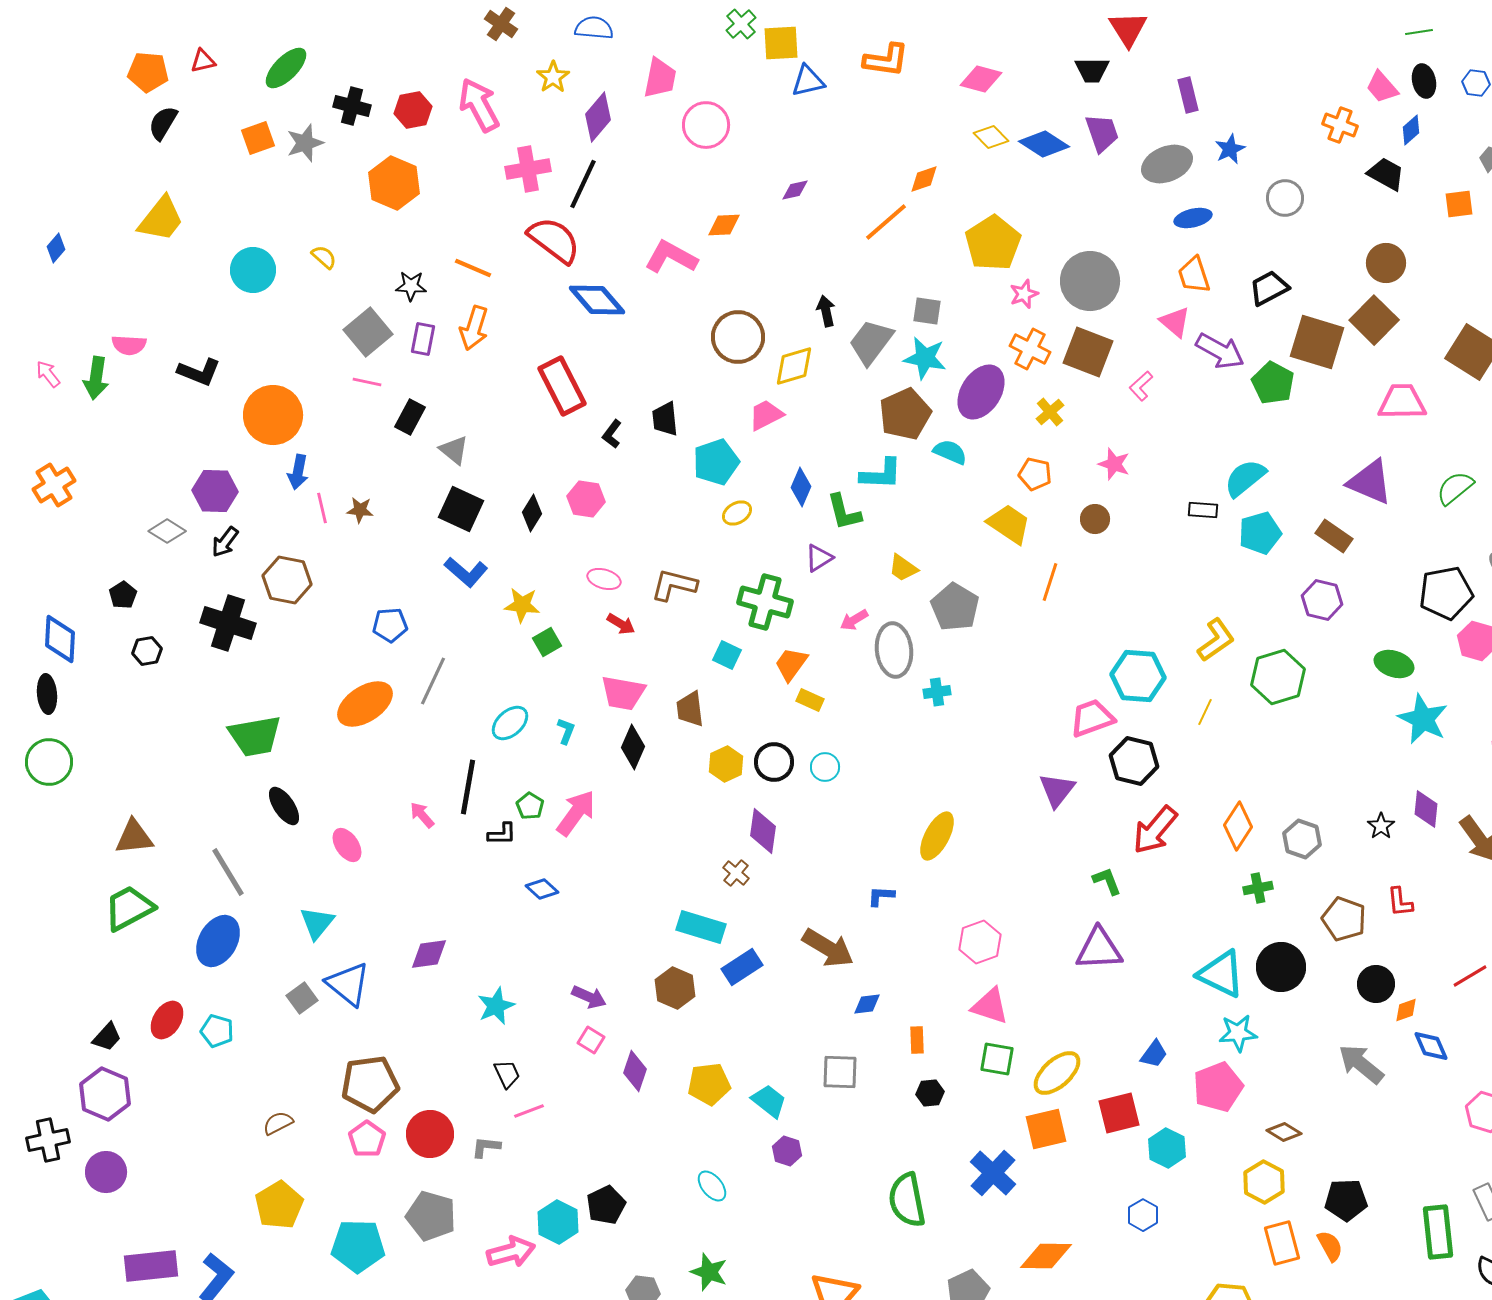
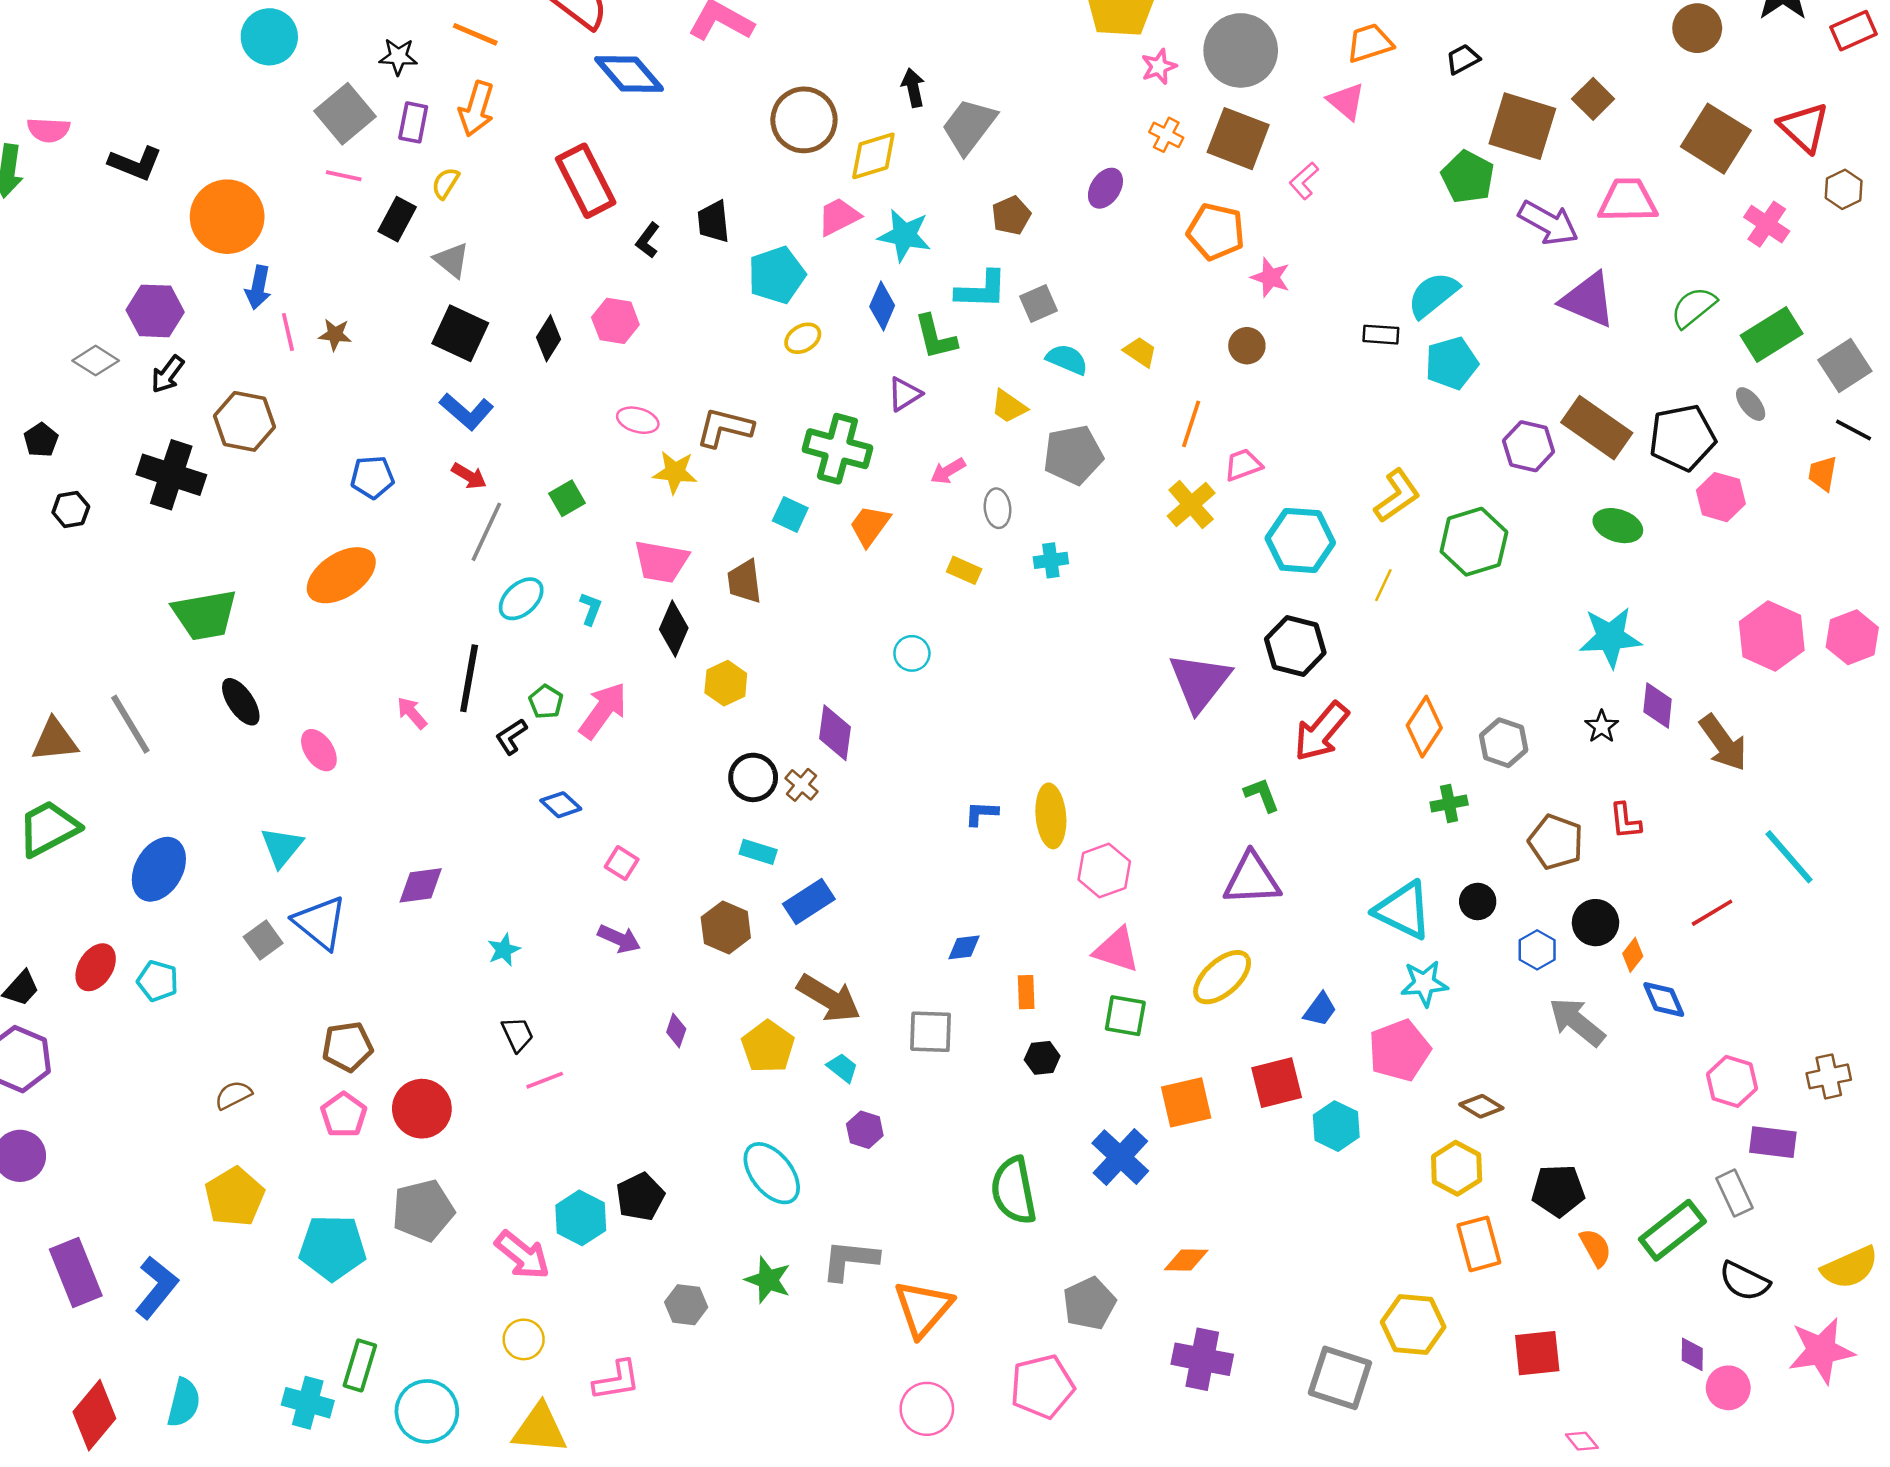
yellow semicircle: (324, 257) -> (445, 183), moved, turned -100
brown circle: (1386, 263) -> (1697, 28), moved
cyan circle: (253, 270) -> (269, 37), moved
orange trapezoid: (1194, 275) -> (1370, 43), turned 90
black trapezoid: (1269, 288) -> (1463, 59), size x0.7
gray square: (927, 311) -> (1038, 304), moved, turned -32
brown square: (1374, 320) -> (1593, 99), size x0.7
orange cross: (1030, 349) -> (1166, 135), size x0.7
purple arrow: (1220, 351) -> (1548, 223), moved
cyan star: (925, 358) -> (904, 235), moved
purple ellipse: (981, 392) -> (1105, 188), size x0.6
yellow cross: (1050, 412) -> (1191, 505), moved, size x1.4
brown pentagon: (905, 414) -> (1011, 215), size x0.6
cyan semicircle: (950, 452) -> (1067, 359), moved
orange pentagon: (1035, 474) -> (1216, 232), moved, size x1.4
yellow trapezoid: (1009, 524) -> (1140, 352), size x0.6
brown rectangle: (1334, 536) -> (1597, 428), moved, size x1.5
yellow star: (522, 605) -> (675, 472), moved
gray pentagon: (955, 607) -> (1073, 455), turned 30
red arrow: (621, 624) -> (469, 476), moved
gray ellipse: (894, 650) -> (998, 508), size x0.6
gray line: (433, 681) -> (486, 532), moved
yellow rectangle: (810, 700) -> (964, 570), moved
pink trapezoid: (1092, 718) -> (1243, 465), moved, size x0.7
cyan star: (1423, 719) -> (1610, 637), moved, turned -30
black circle: (774, 762) -> (753, 777), moved
yellow hexagon: (726, 764) -> (726, 683), moved
purple triangle: (1057, 790) -> (1200, 682), size x1.4
black L-shape: (502, 834) -> (511, 737), turned 148
yellow ellipse: (937, 836) -> (1051, 816), moved, turned -33
gray line: (228, 872) -> (130, 724), moved
cyan rectangle: (701, 927) -> (758, 852), size x0.6
brown arrow: (828, 948) -> (829, 998), moved
black circle: (1281, 967) -> (1478, 902), size x0.6
cyan star: (496, 1006) -> (504, 950), size x0.7
orange diamond: (1406, 1010) -> (1633, 955), turned -32
pink square: (591, 1040) -> (622, 863), moved
purple diamond: (635, 1071) -> (676, 1031), size x0.7
yellow ellipse: (1057, 1073) -> (1222, 977), moved
brown pentagon: (370, 1084) -> (347, 1047), size x0.7
yellow pentagon: (709, 1084) -> (768, 1047), turned -30
cyan trapezoid: (769, 1101) -> (842, 1068), size x0.7
gray L-shape: (486, 1147) -> (850, 1260), moved, size x1.6
cyan ellipse: (712, 1186) -> (772, 1173), size x1.6
blue hexagon: (1143, 1215) -> (1537, 950), moved
gray pentagon: (431, 1216) -> (423, 1210), turned -30
green rectangle: (1438, 1232) -> (1672, 1230), turned 58
orange semicircle: (1330, 1246) -> (1595, 1248), moved
pink arrow: (511, 1252) -> (522, 1255), turned 54
orange diamond: (1046, 1256) -> (1186, 1260), size x0.7
purple rectangle: (151, 1266) -> (76, 1272), turned 74

